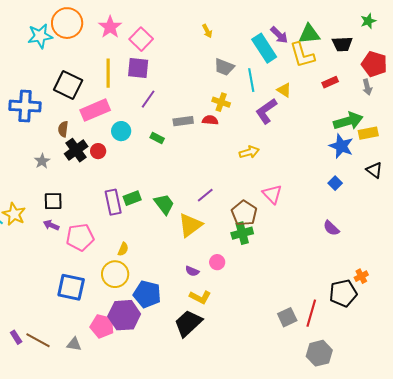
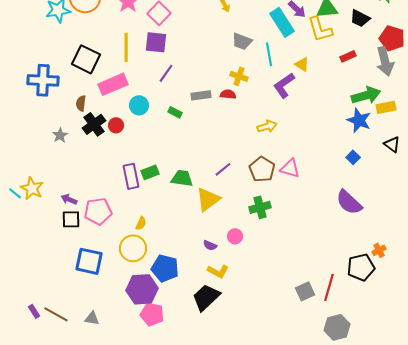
black trapezoid: (342, 44) -> (360, 18), turned 30
gray arrow: (367, 87) -> (385, 61), size x1.8
pink triangle: (272, 194) -> (290, 168), turned -30
black square: (53, 201) -> (71, 219), moved
green trapezoid: (164, 204) -> (182, 178), turned -45
brown pentagon: (244, 213) -> (262, 169), moved
purple semicircle: (331, 228) -> (349, 202), size x1.6
pink pentagon: (102, 326) -> (152, 314), moved

